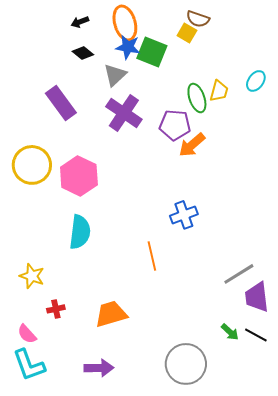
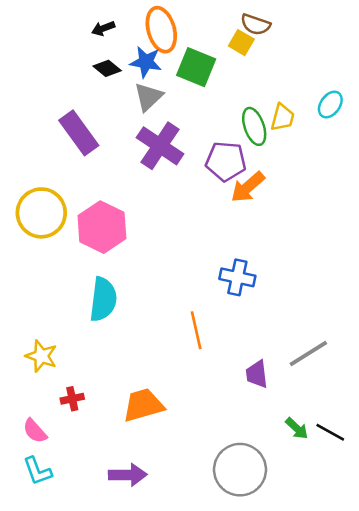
blue star: (128, 47) -> (146, 62), moved
blue cross: (184, 215) -> (237, 277), turned 32
purple trapezoid: (257, 297) -> (257, 374), moved, size x0.7
cyan L-shape: (29, 365) -> (37, 471), size x0.7

